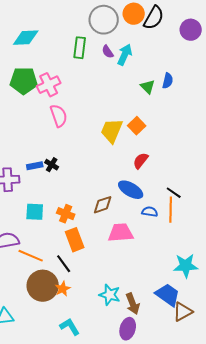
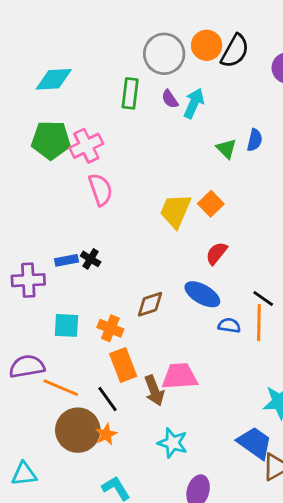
brown diamond: (103, 205) -> (150, 304), moved
pink trapezoid: (121, 233) -> (180, 376), moved
brown arrow: (133, 304) -> (154, 391), moved

